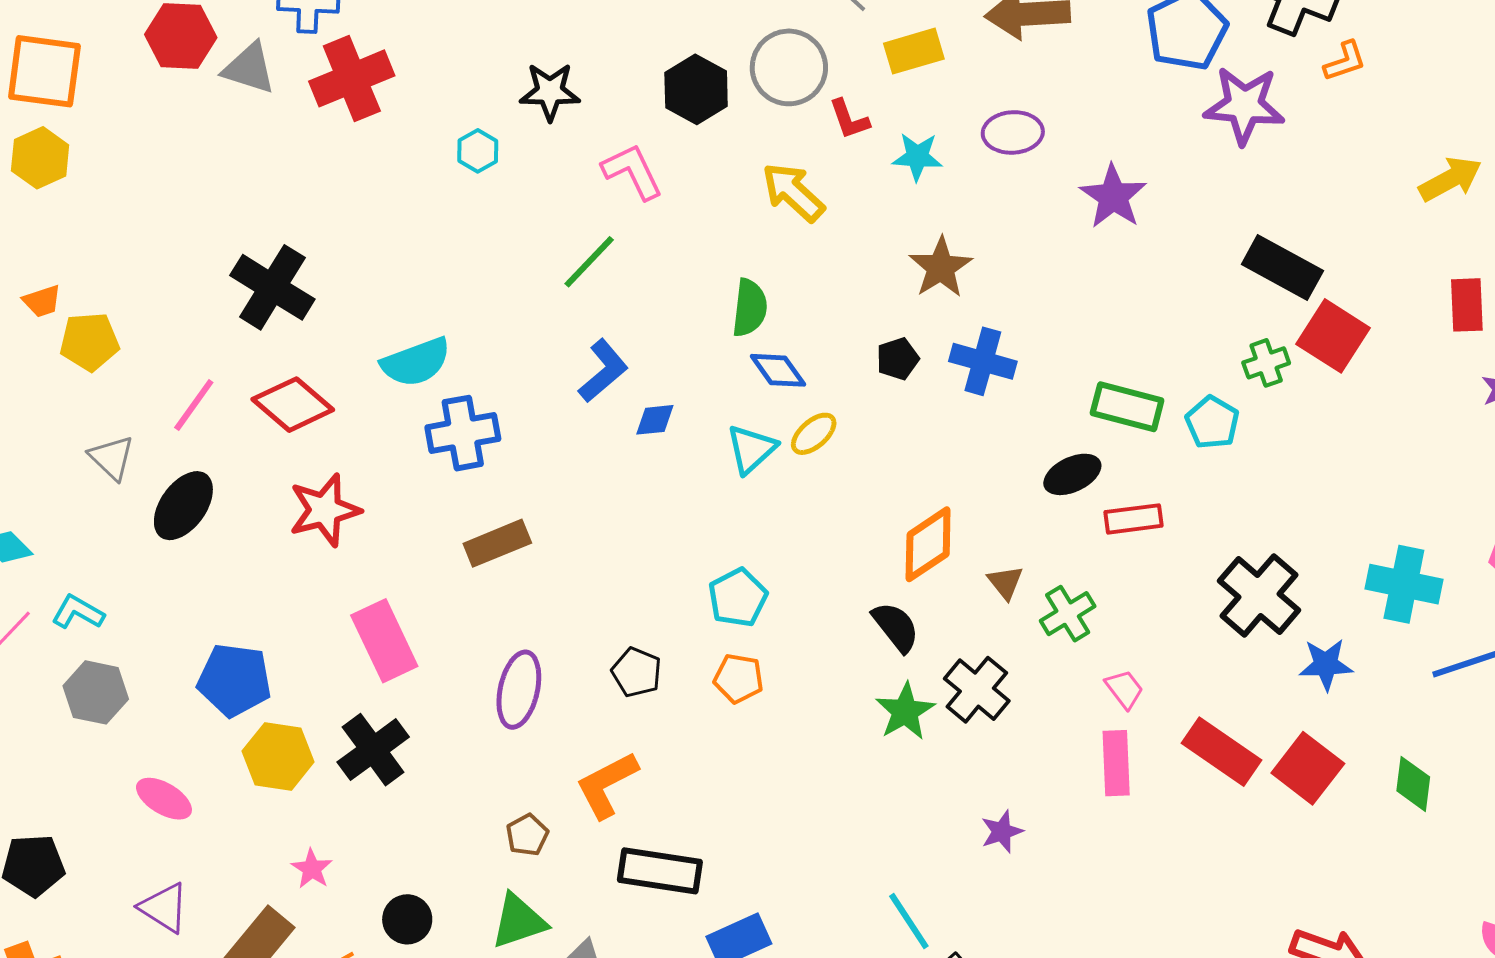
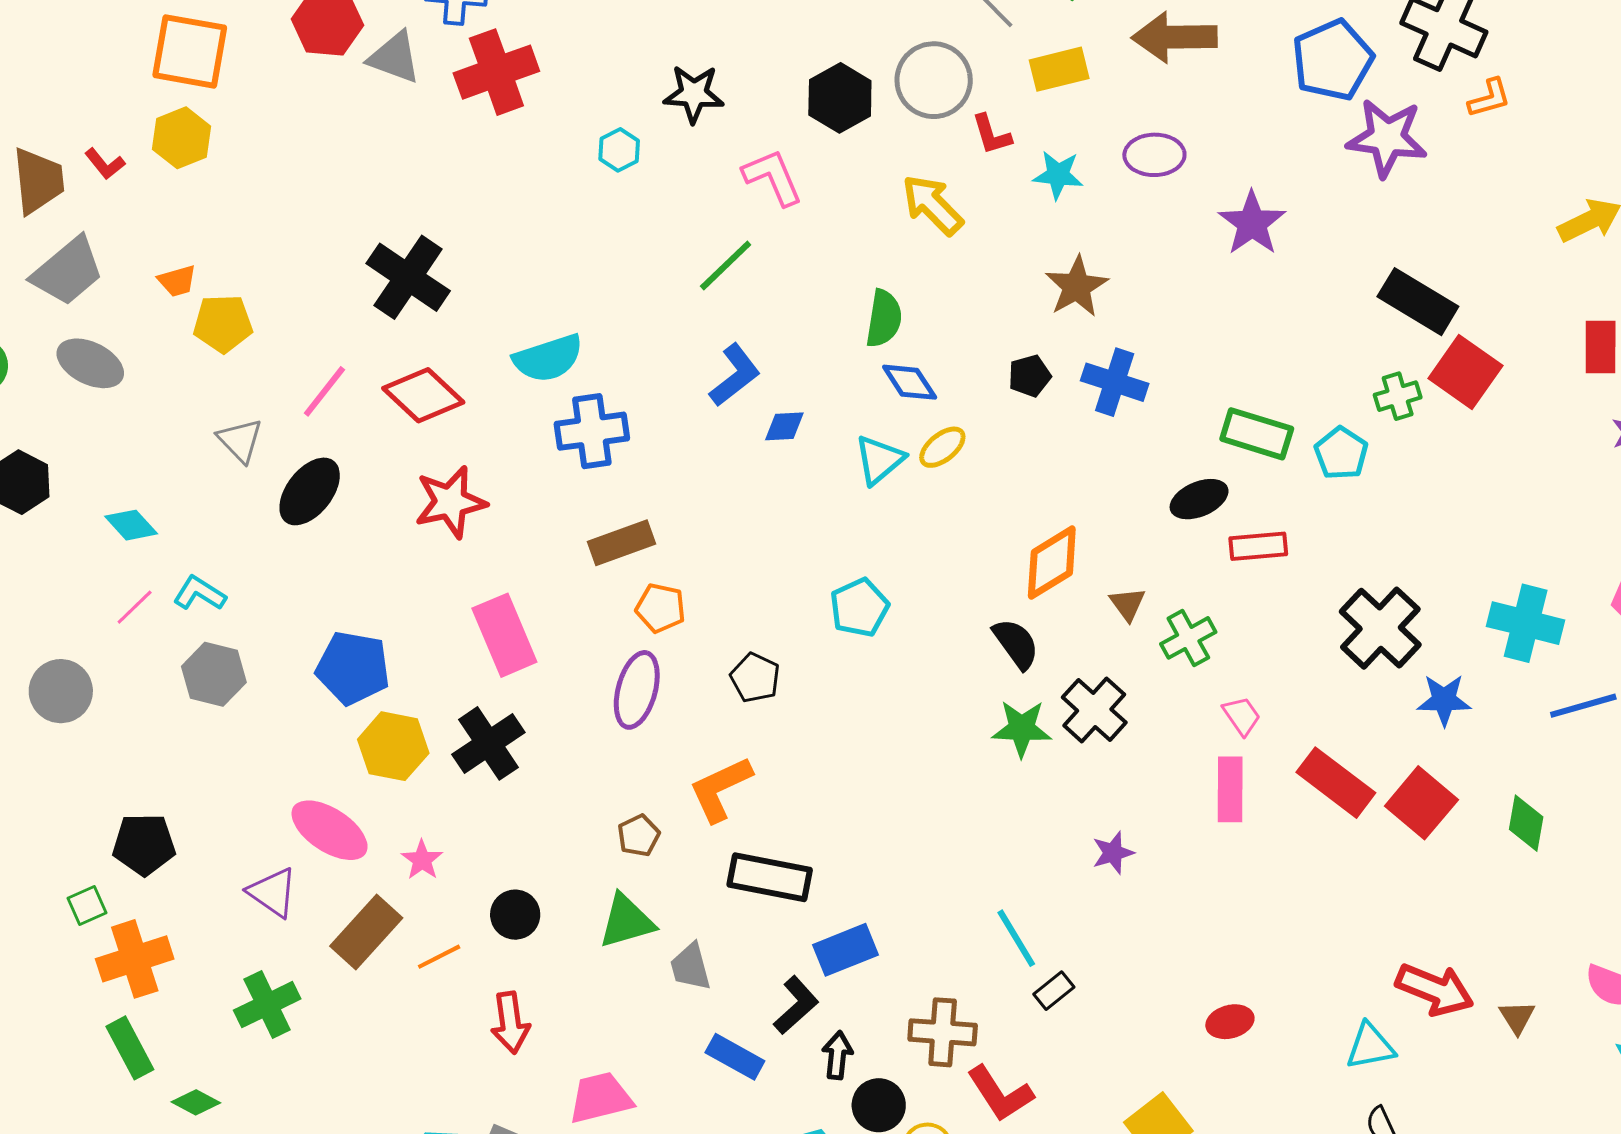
orange pentagon: (739, 678) -> (660, 608), moved
green star: (905, 711) -> (1022, 729), turned 30
pink ellipse: (164, 799) -> (330, 830), moved, size x1.4

